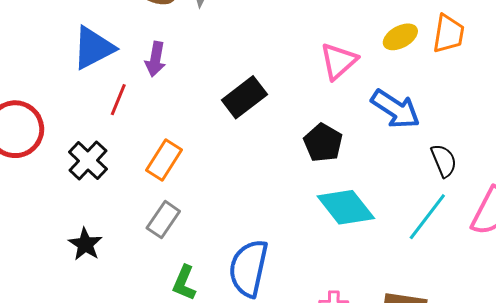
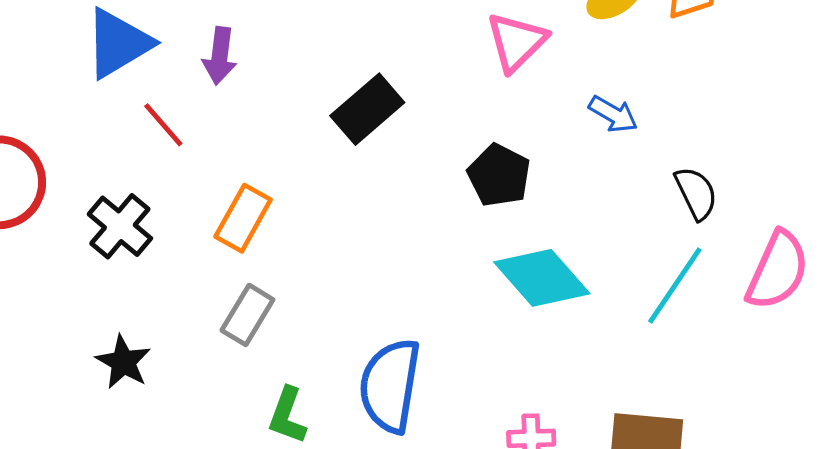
red line: (118, 100) -> (163, 125), turned -60
blue arrow: (396, 109) -> (613, 114), size x0.6

